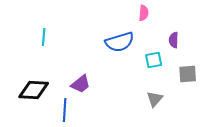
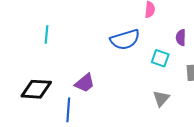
cyan square: (154, 60) -> (160, 58), turned 30

